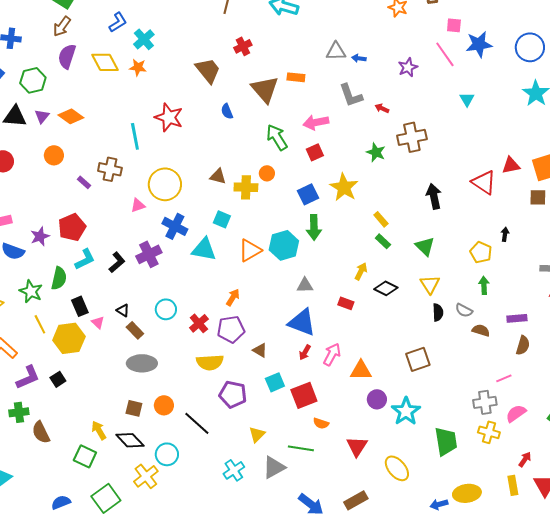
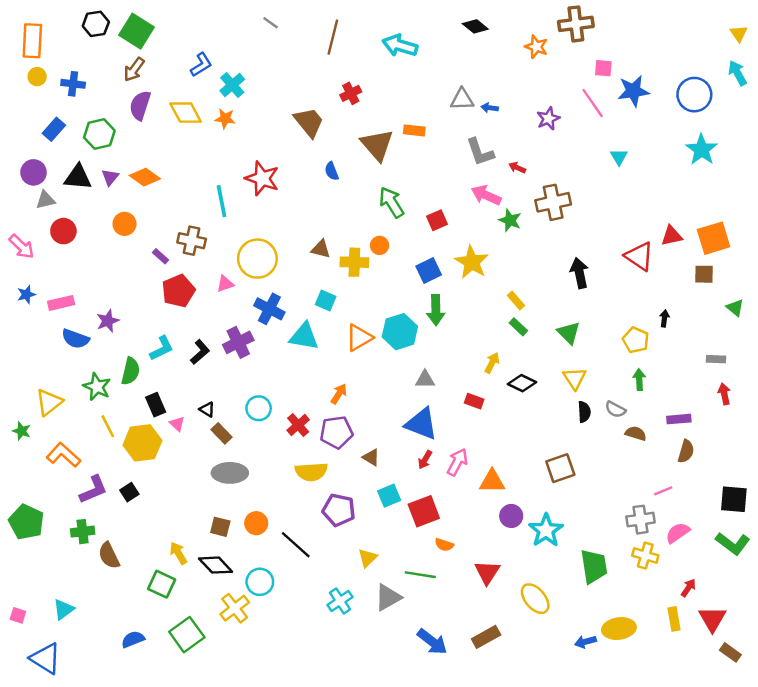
pink arrow: (316, 122) -> (486, 195), moved, turned 35
red pentagon: (72, 227) -> (178, 291), moved

